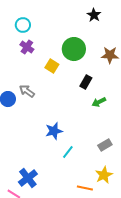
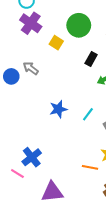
purple cross: (27, 47) -> (31, 23), size x1.5
cyan line: (68, 152) -> (88, 114), moved

